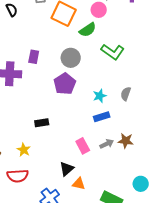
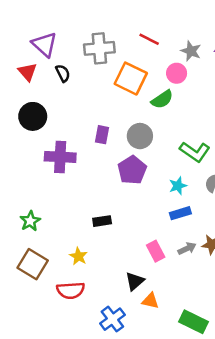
green L-shape: (113, 52) -> (195, 152), moved
purple rectangle: (34, 57) -> (102, 135), moved

